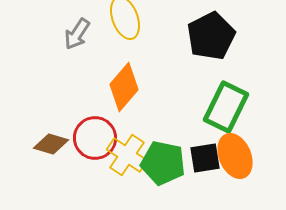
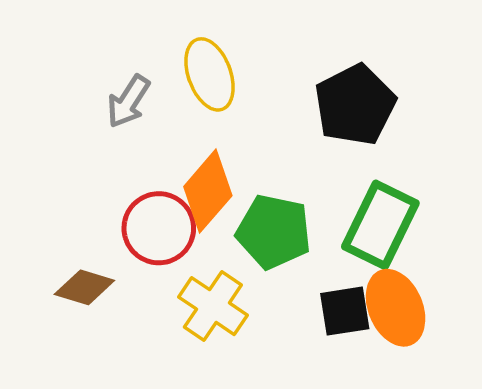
red circle: (95, 138) -> (159, 228), moved
green pentagon: (163, 163) -> (274, 232), moved

